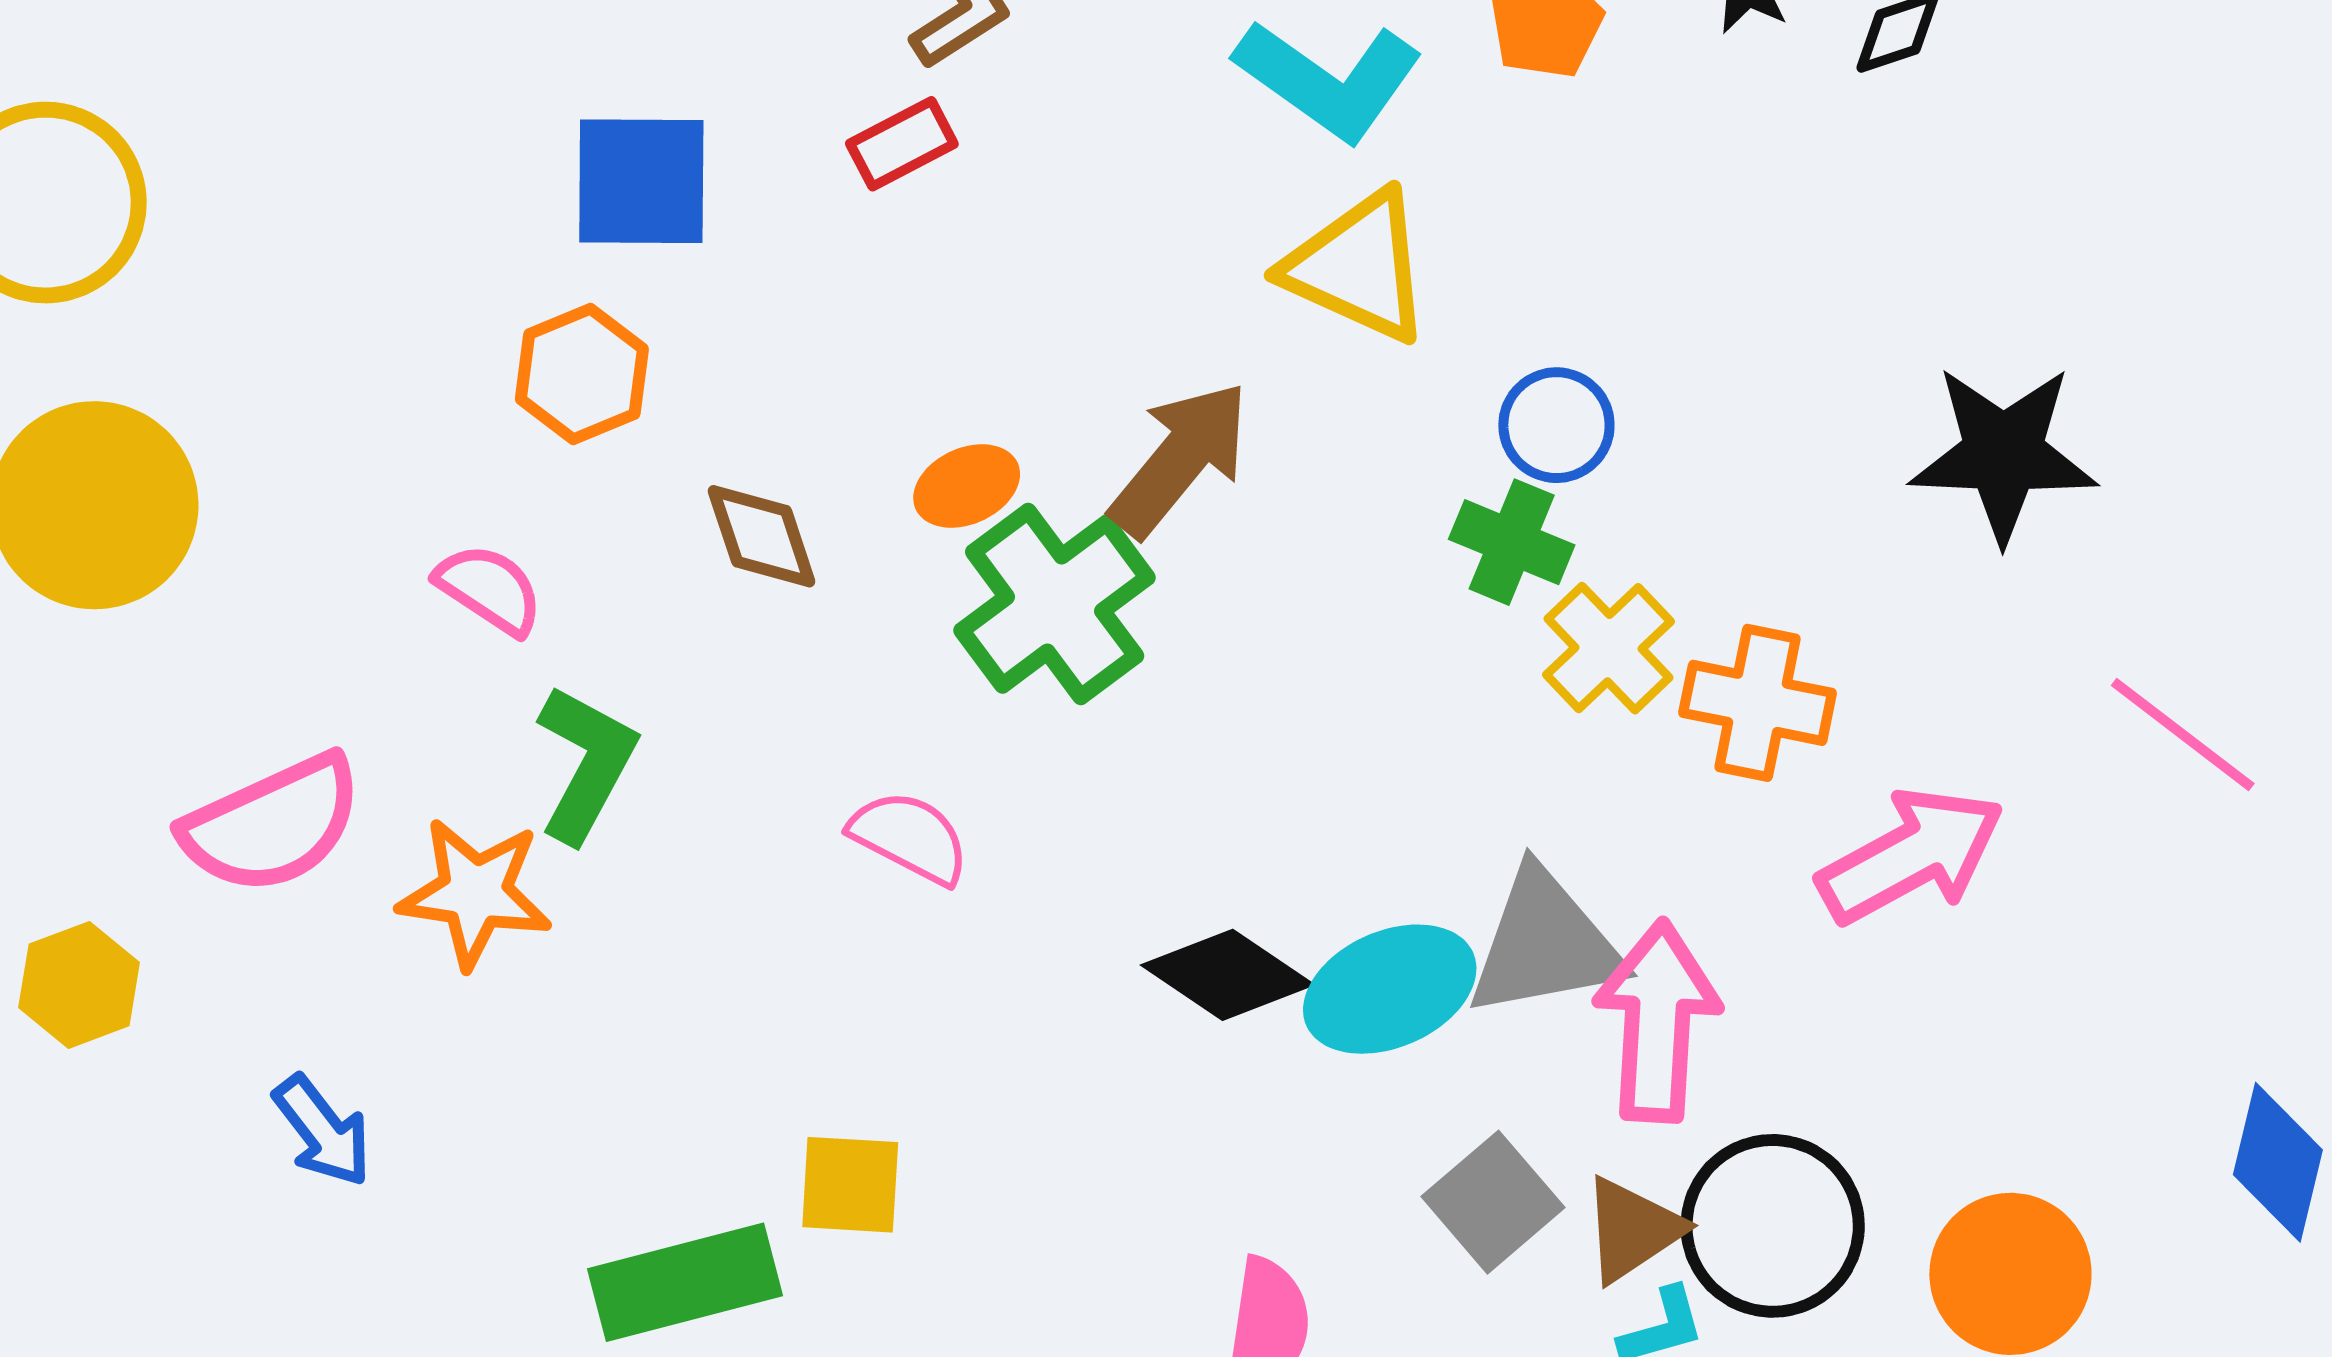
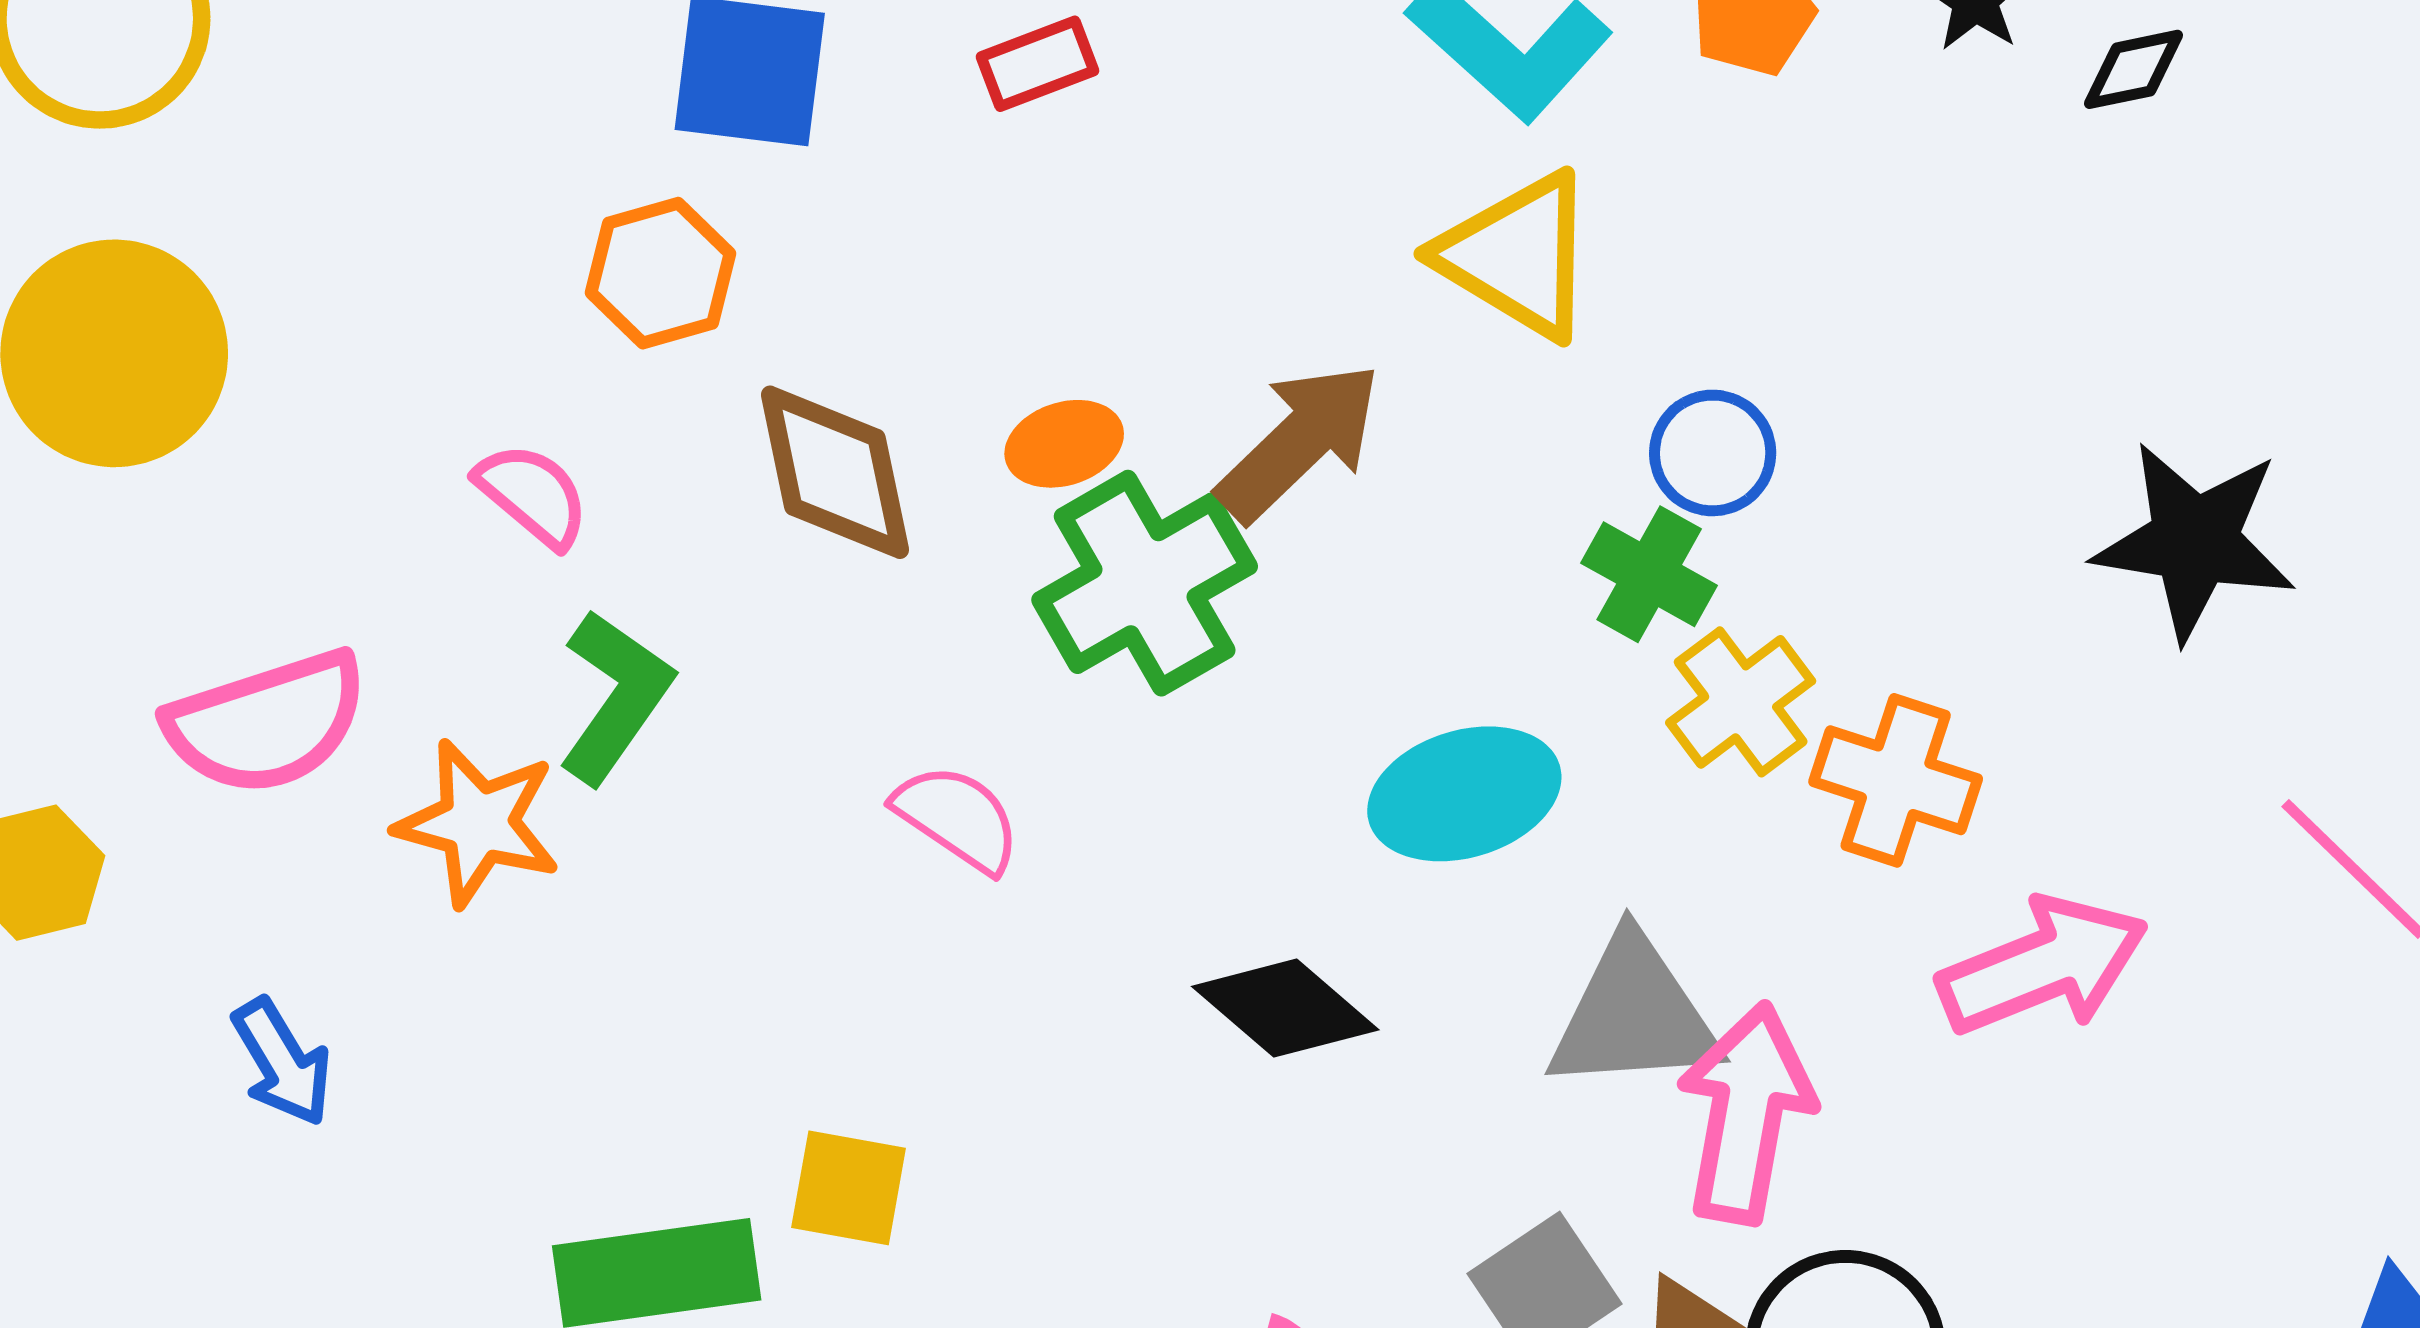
brown diamond: (762, 536) -> (835, 472), size x1.4
cyan ellipse: (1390, 989) -> (1464, 794), moved

